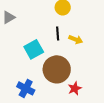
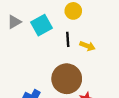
cyan square: (34, 49) -> (42, 25), moved

